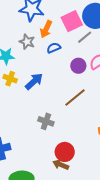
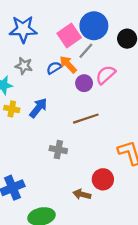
orange arrow: (46, 29) -> (68, 64), moved, turned 120
brown line: (75, 98) -> (86, 119), turned 30
red circle: (65, 152) -> (103, 179), moved

